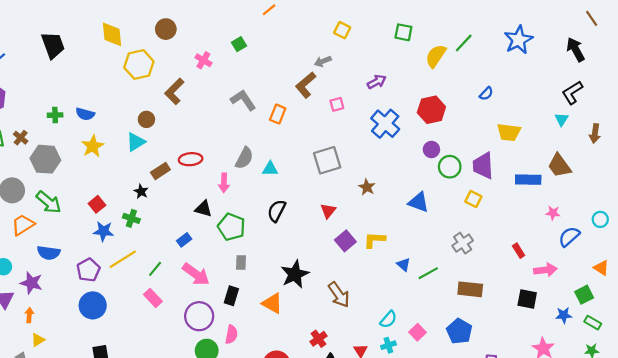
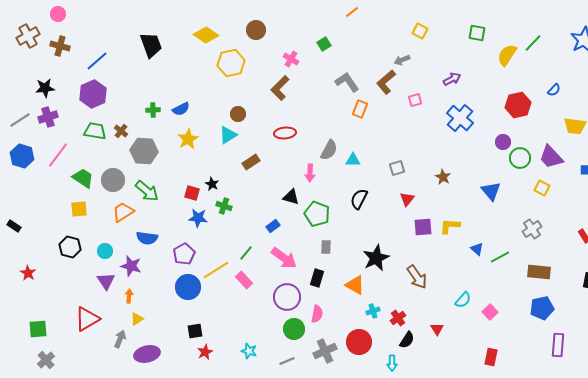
yellow diamond: (112, 34) -> (206, 35), turned -50
brown L-shape: (174, 91) -> (280, 88), moved
gray L-shape: (243, 100) -> (347, 82), moved
red hexagon: (431, 110) -> (518, 105), moved
blue semicircle: (85, 114) -> (181, 109), turned -42
red ellipse: (191, 159) -> (285, 133), moved
gray square: (327, 160) -> (397, 168), moved, size x0.6
purple trapezoid: (483, 166) -> (551, 157), turned -40
black star: (141, 191) -> (212, 184), moved
blue triangle: (419, 202) -> (491, 191), turned 30
red square: (97, 204) -> (192, 193), turned -35
purple square: (345, 241) -> (423, 227), turned 36
yellow line: (123, 259) -> (216, 270), moved
blue pentagon: (459, 331) -> (542, 308), moved, turned 30
cyan cross: (388, 345) -> (373, 311), moved

